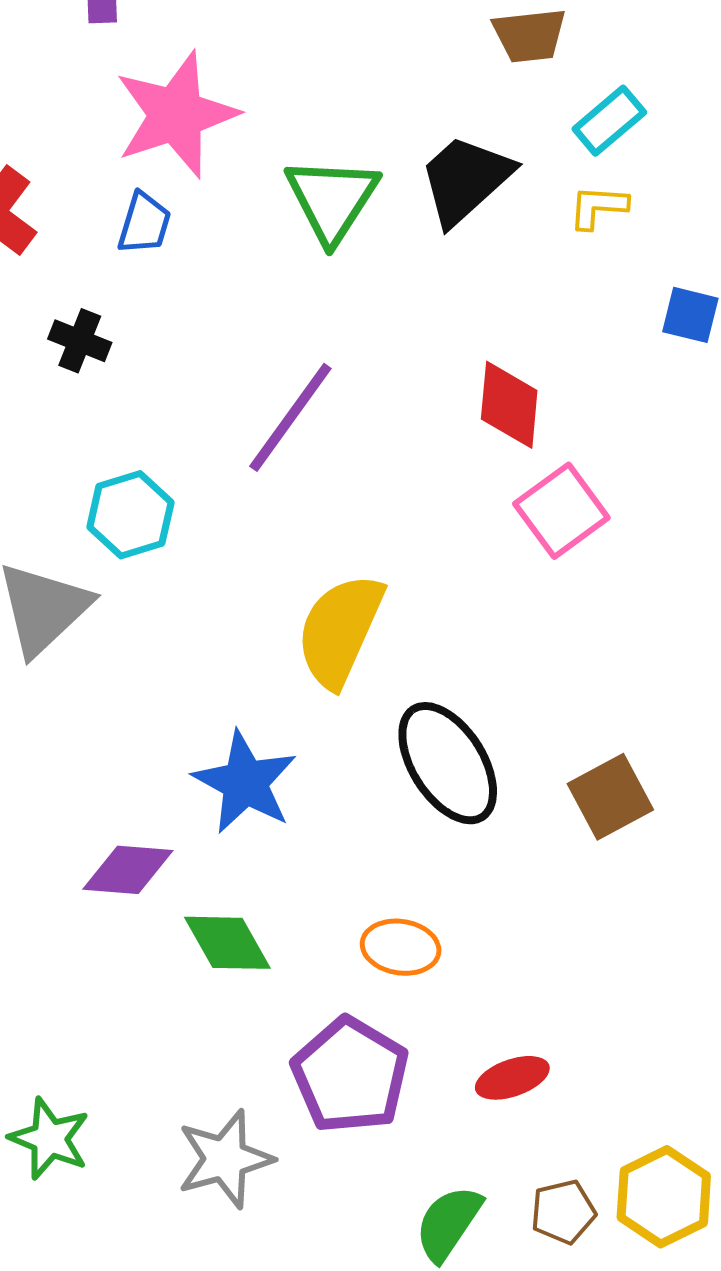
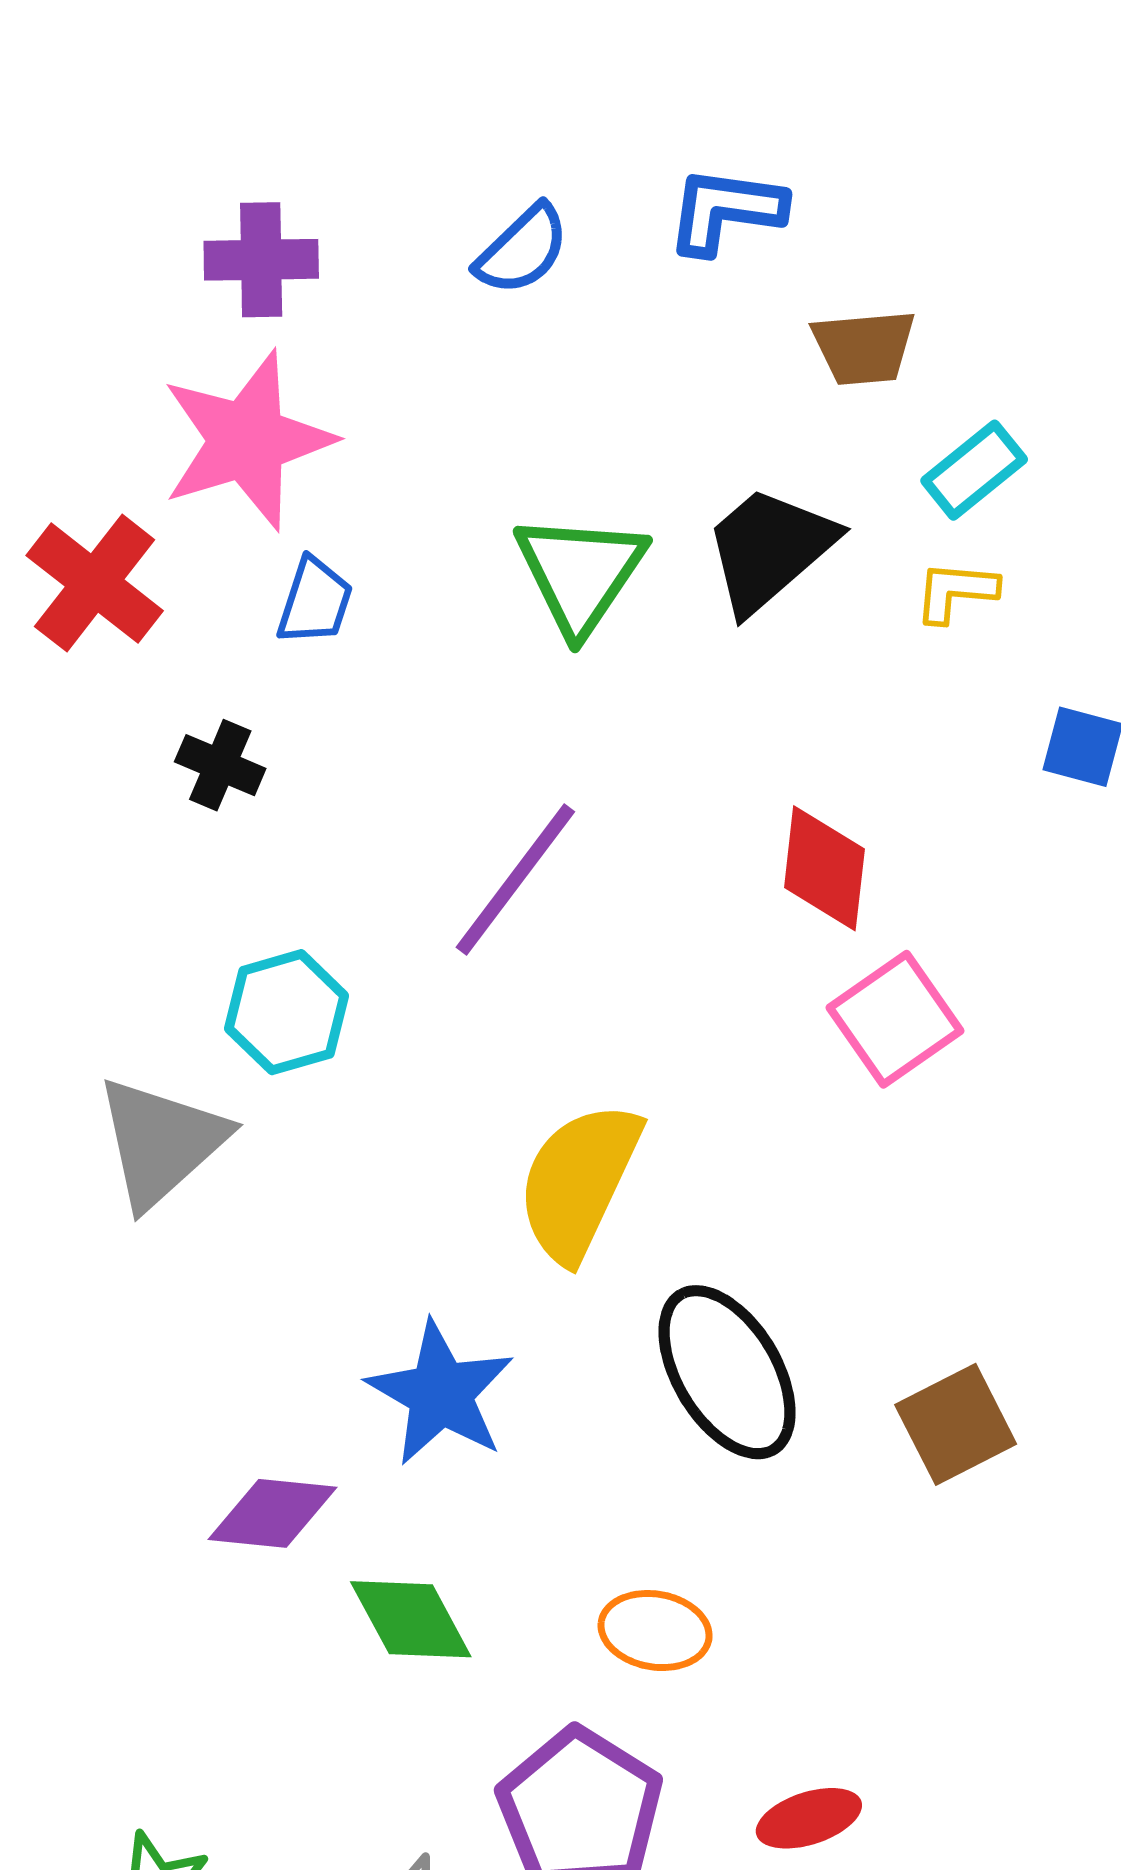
pink star: (176, 115) -> (247, 440), moved

